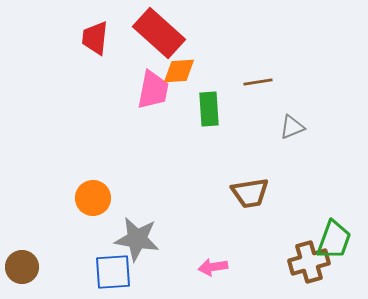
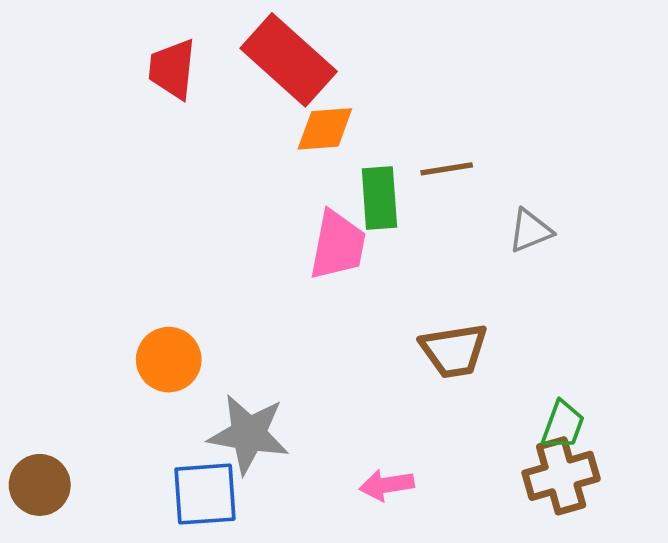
brown line: (258, 82) -> (447, 169), moved
pink trapezoid: (153, 90) -> (338, 245), moved
green trapezoid: (334, 240) -> (563, 425), moved, size x0.7

